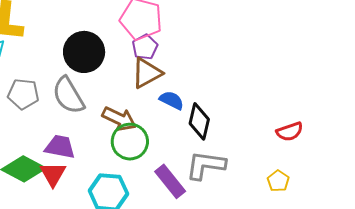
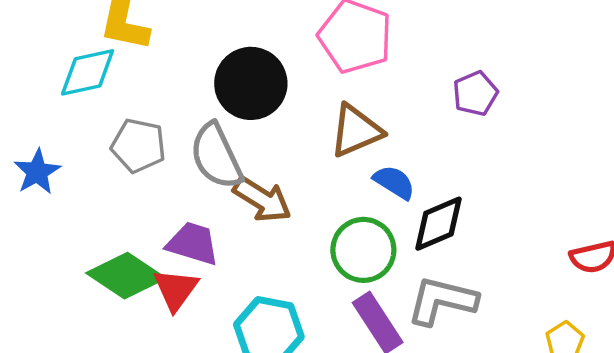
purple pentagon: (145, 47) -> (475, 94), moved
brown arrow: (119, 119) -> (262, 199), moved
black diamond: (199, 121) -> (438, 224), turned 48
green circle: (130, 142) -> (363, 250), moved

